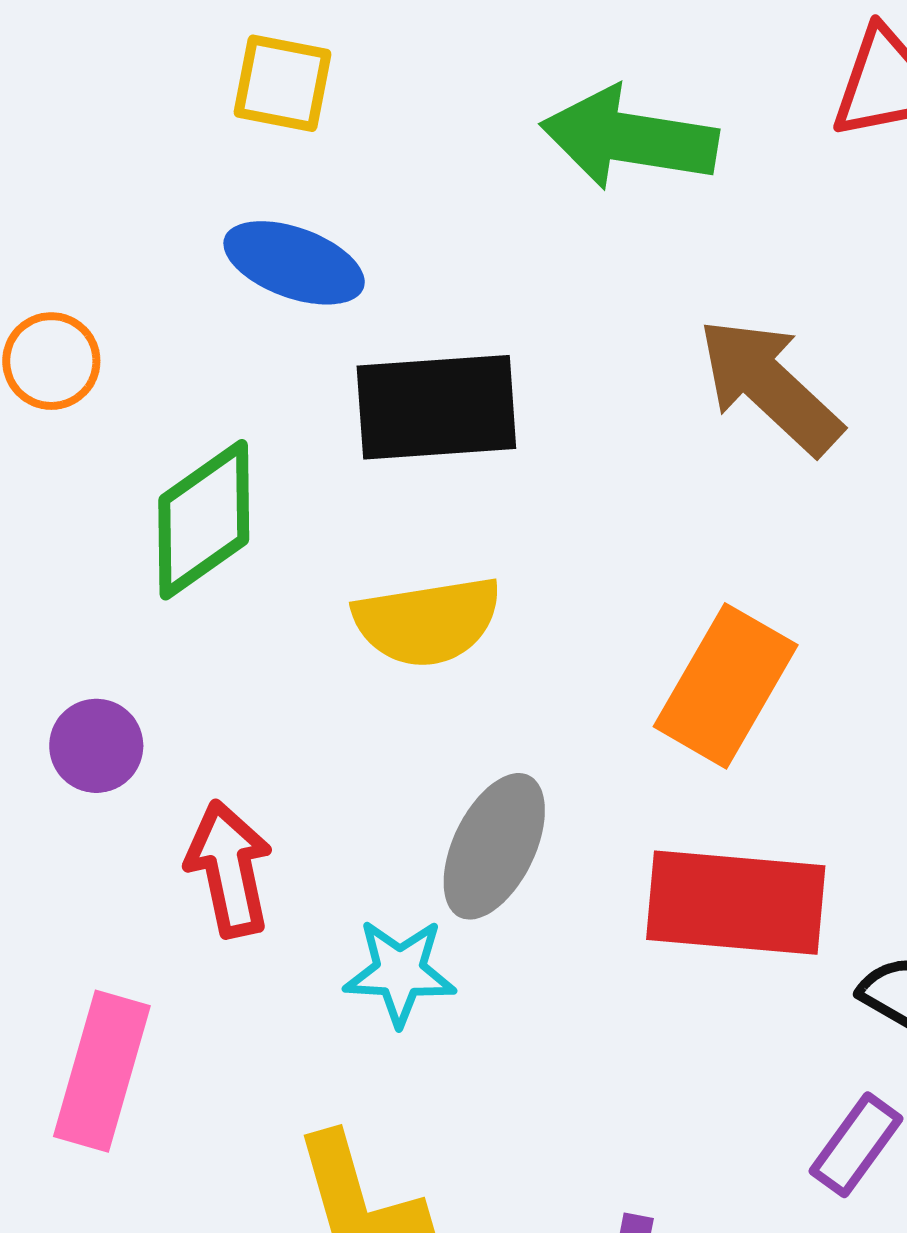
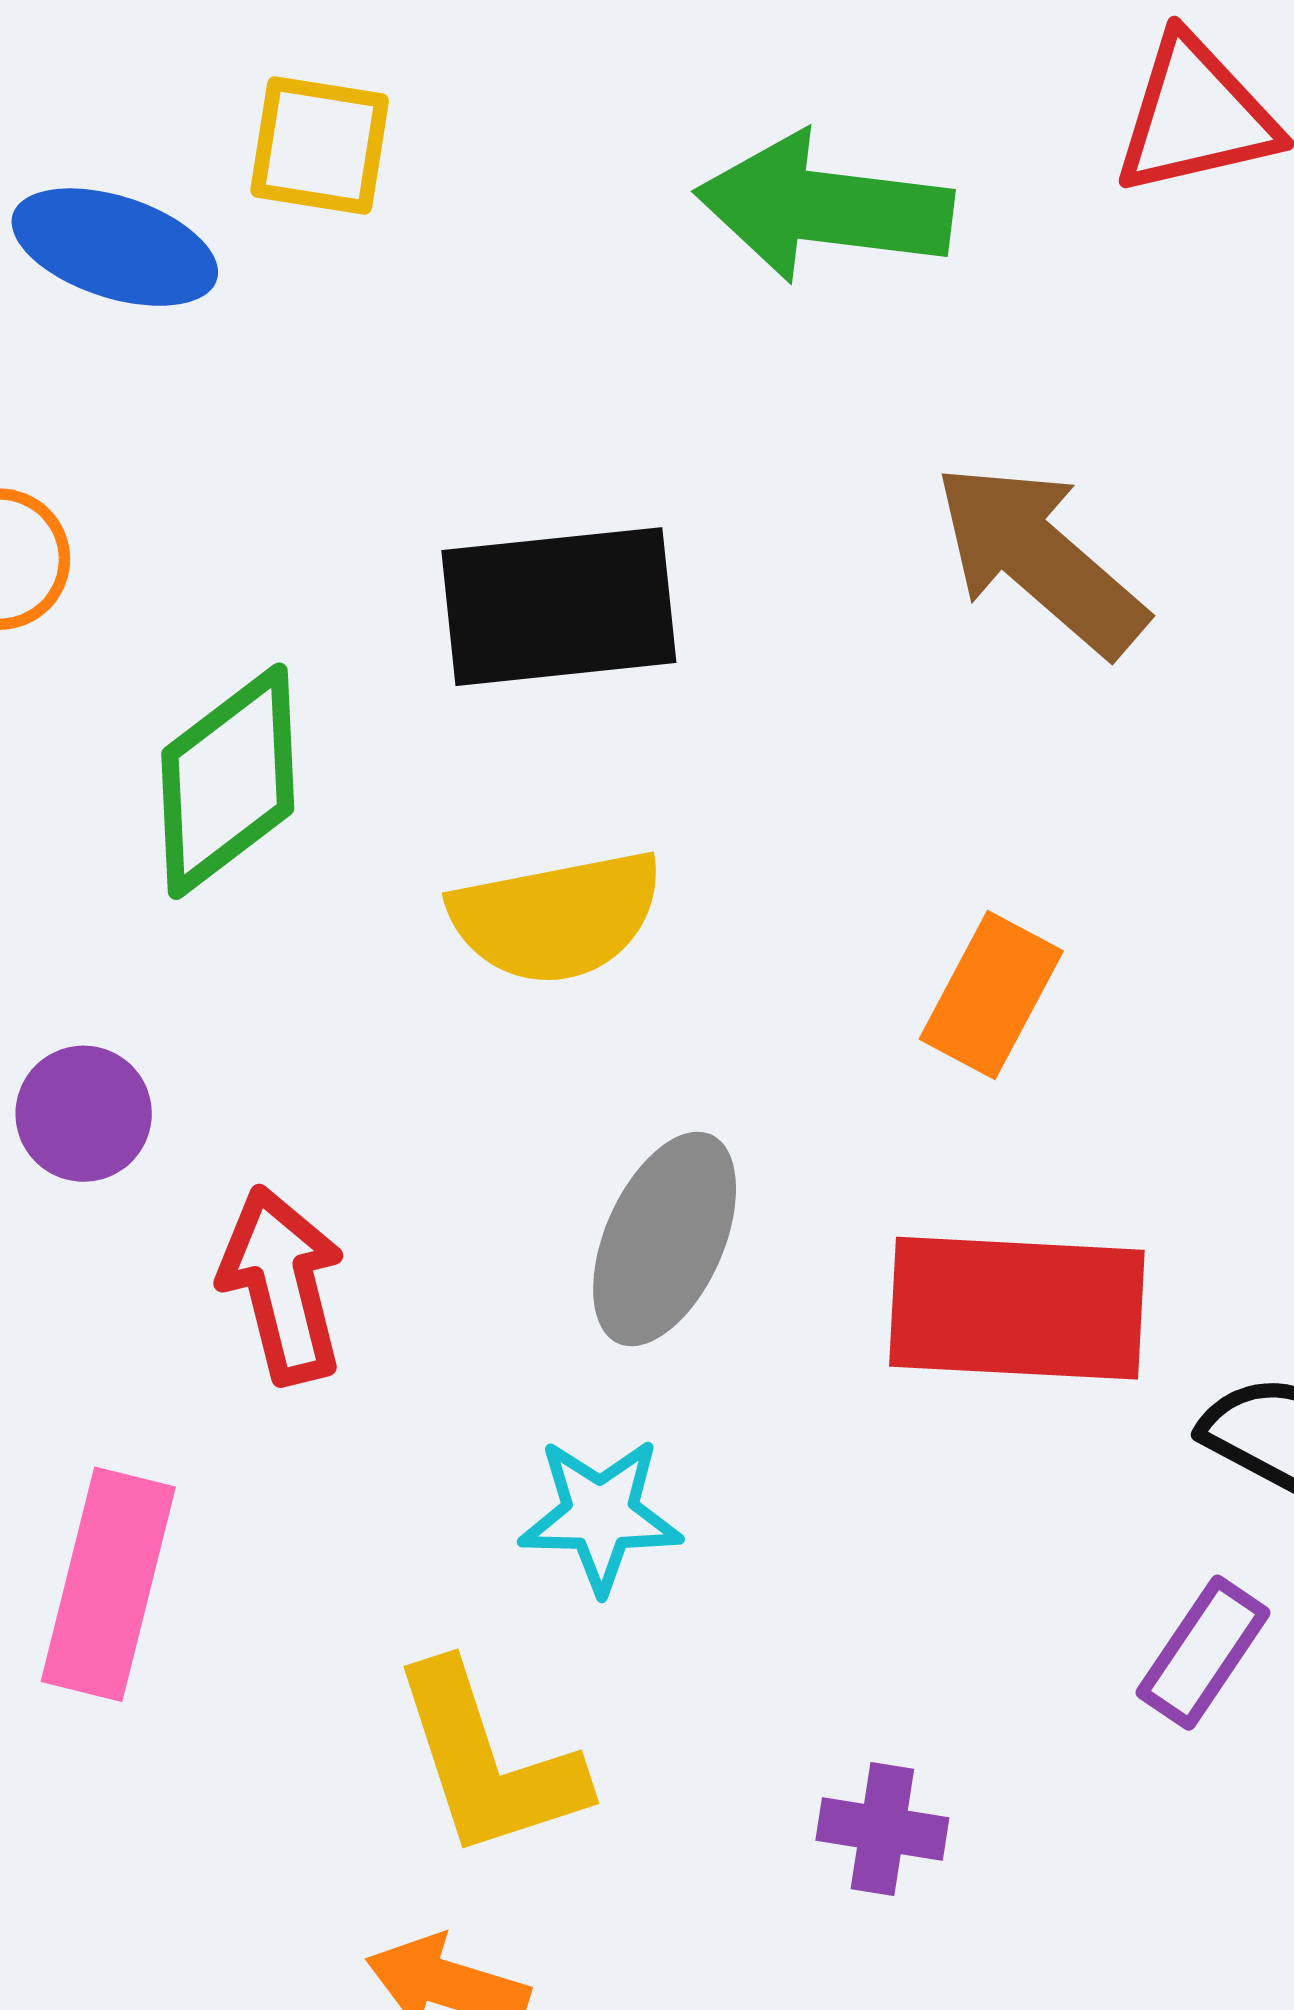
blue ellipse: (294, 263) -> (115, 247), moved
orange rectangle: (726, 686) -> (991, 995), size x0.7
cyan star: (400, 972) -> (600, 1515), moved

